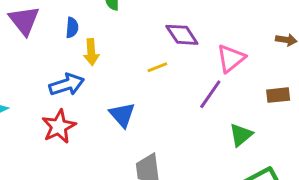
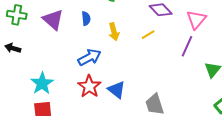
yellow arrow: (91, 52) -> (114, 32), moved
blue triangle: (122, 115) -> (117, 90), moved

